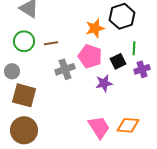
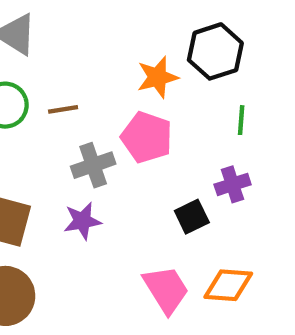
black square: (118, 61) -> (192, 217), moved
purple cross: (142, 69) -> (233, 184), moved
purple star: (104, 83) -> (82, 221), moved

